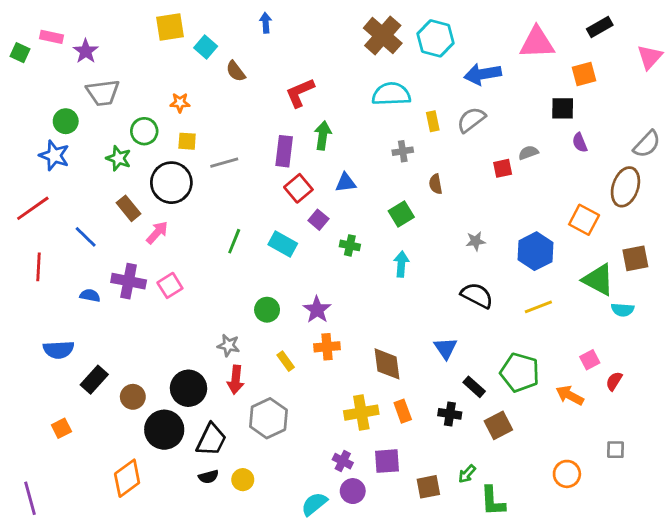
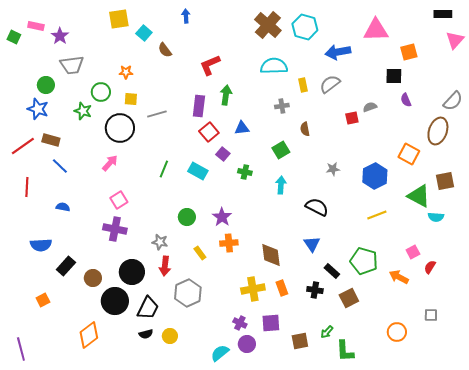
black rectangle: (600, 27) -> (443, 14), moved, turned 30
brown rectangle: (129, 208) -> (51, 140), moved, turned -36
purple cross: (129, 281) -> (115, 229), moved
black semicircle: (477, 295) -> (317, 207), moved

